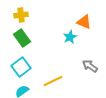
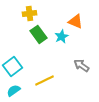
yellow cross: (21, 15) -> (30, 13), moved
green rectangle: (22, 38) -> (39, 34), moved

